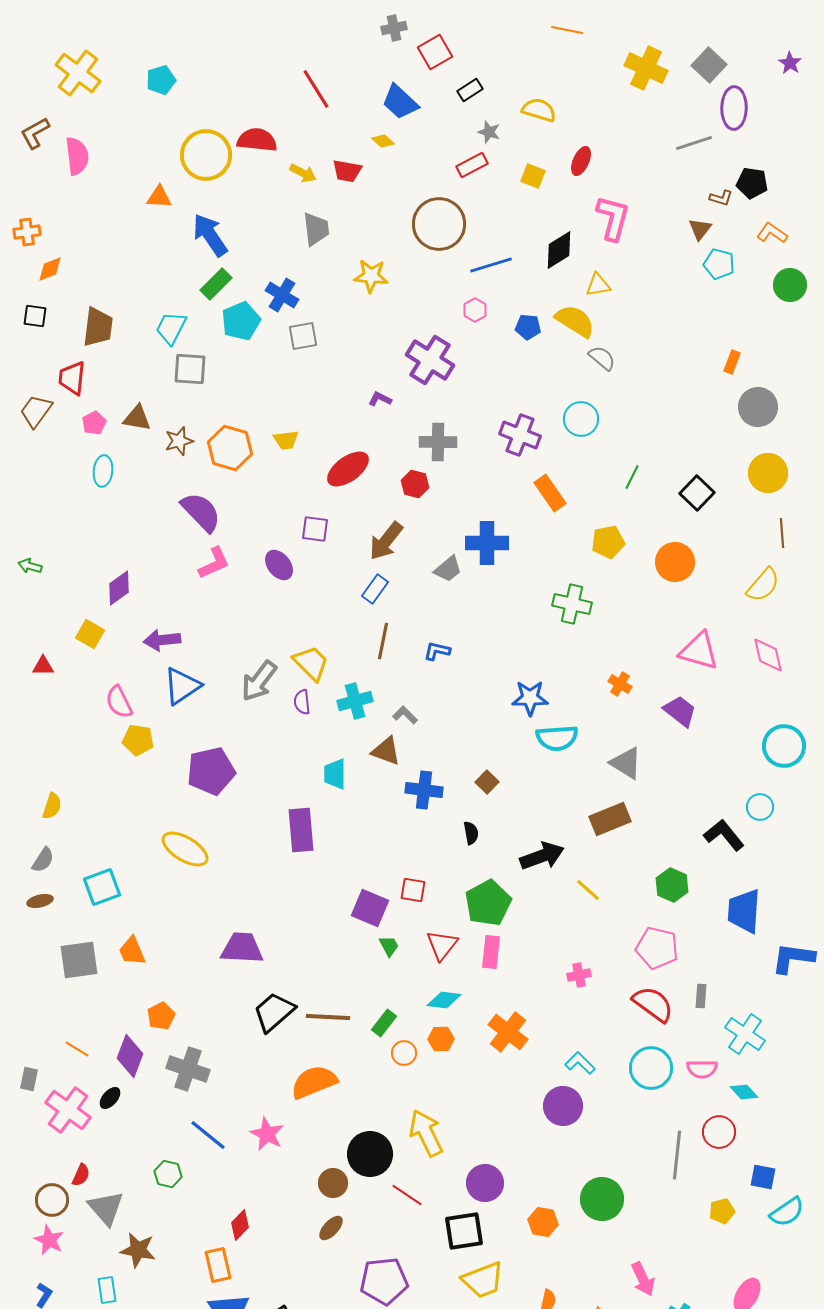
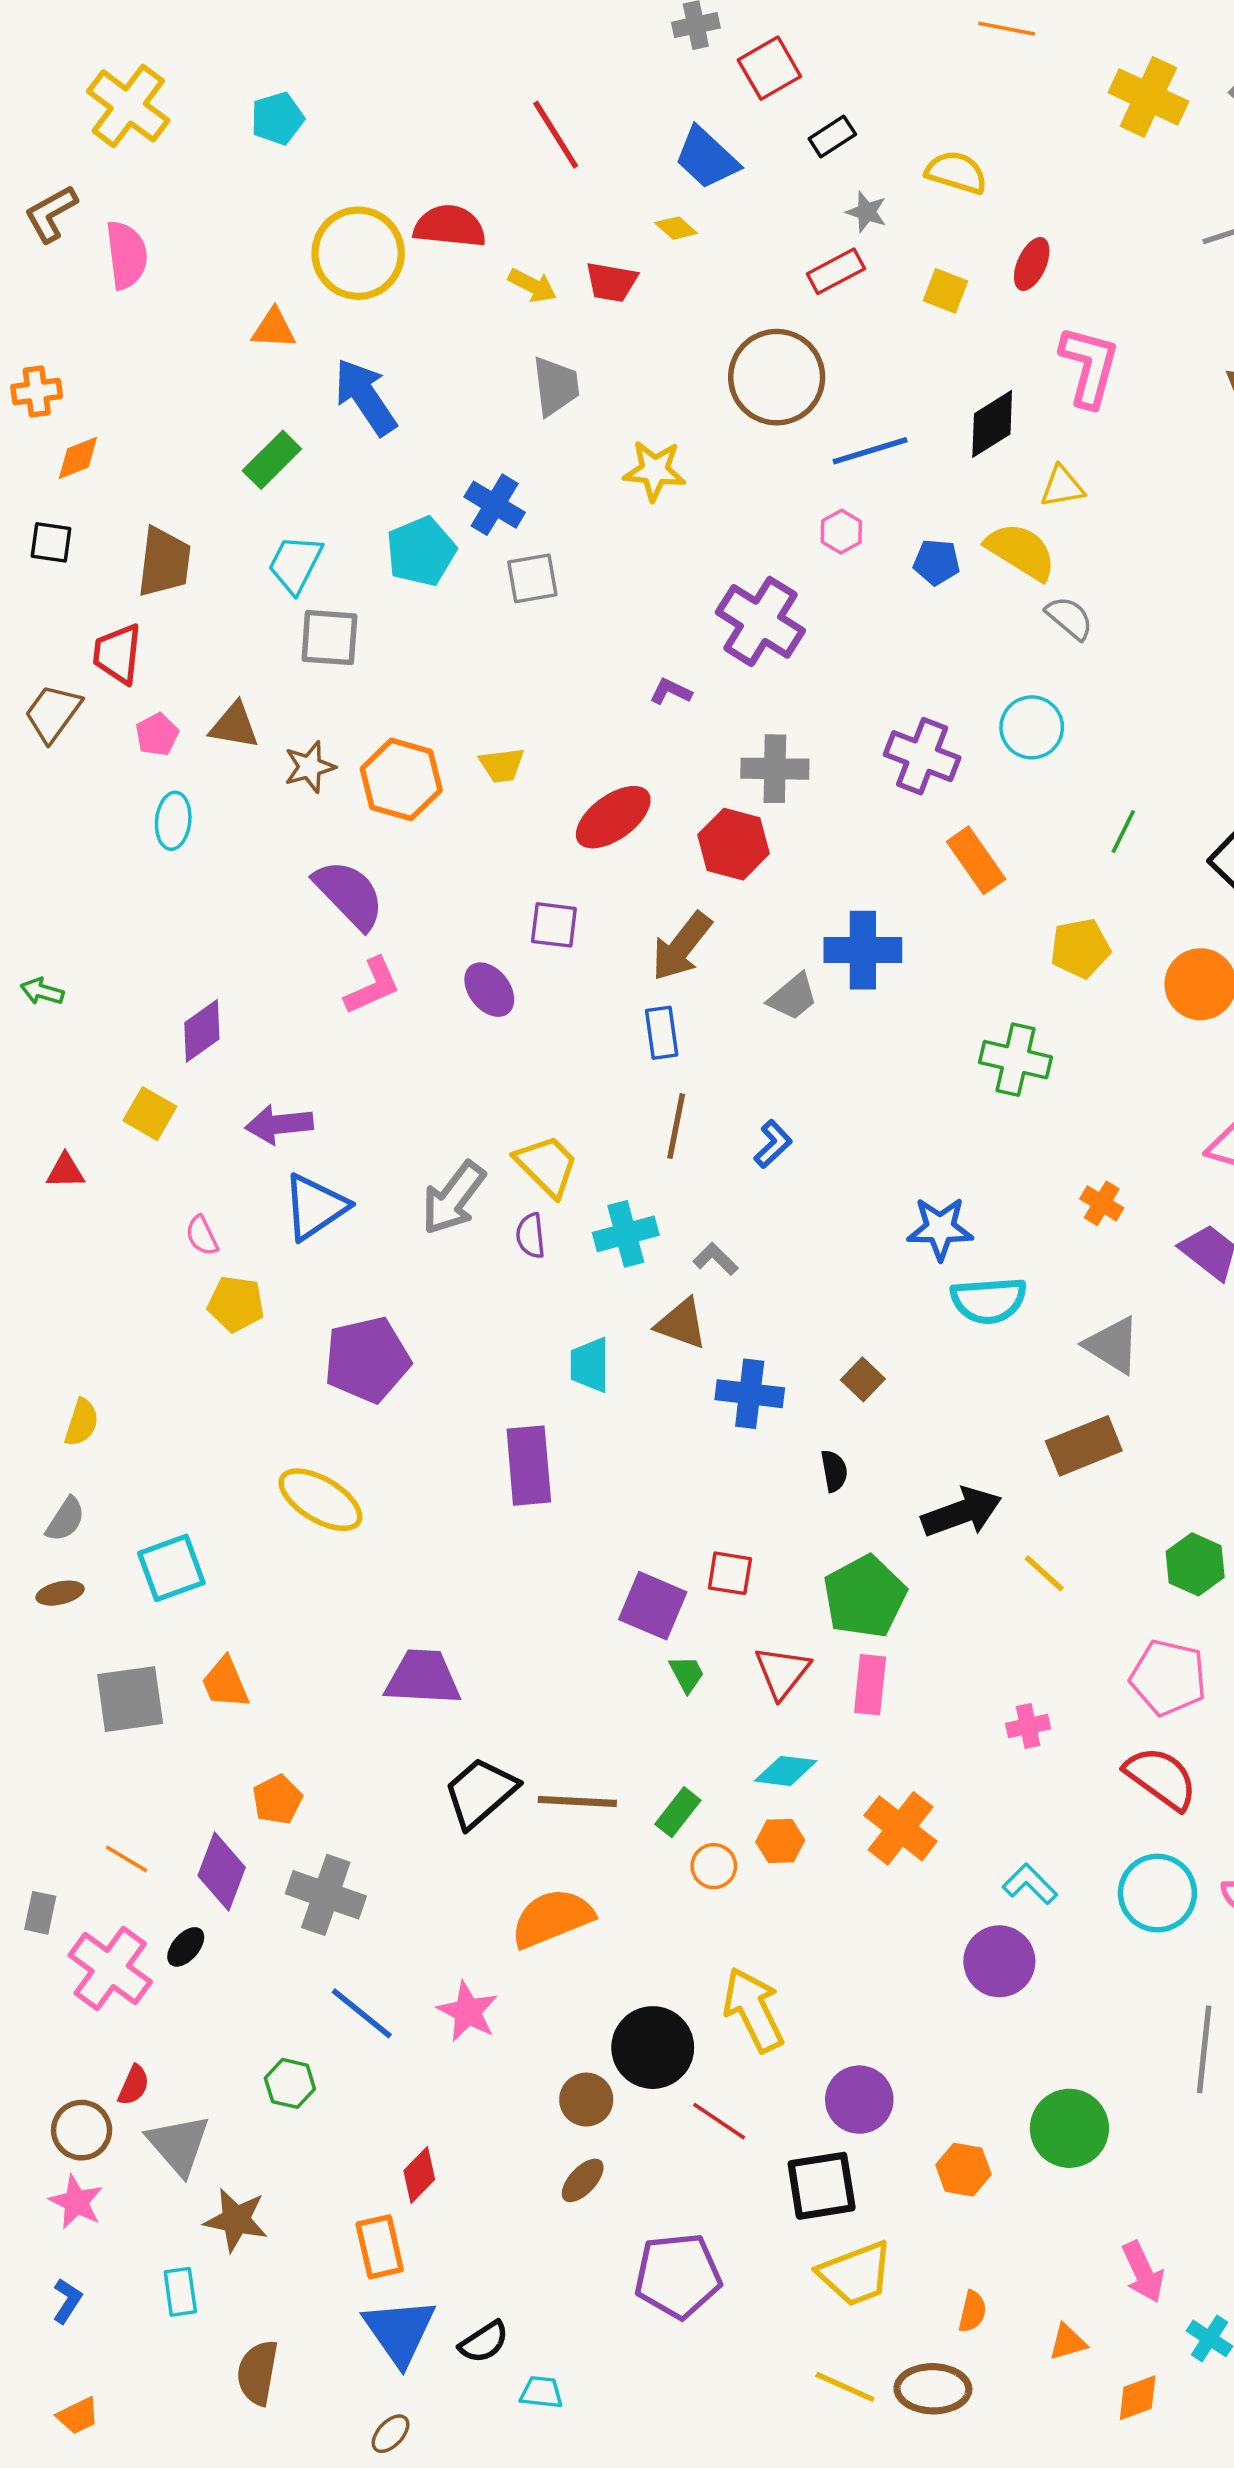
green rectangle: (216, 284) -> (272, 460), moved
red hexagon: (415, 484) -> (734, 844), size x1.4
blue rectangle: (375, 589) -> (662, 1033), turned -44
blue L-shape: (437, 651) -> (773, 1144), turned 124
pink semicircle: (119, 702) -> (202, 1236), size x0.7

